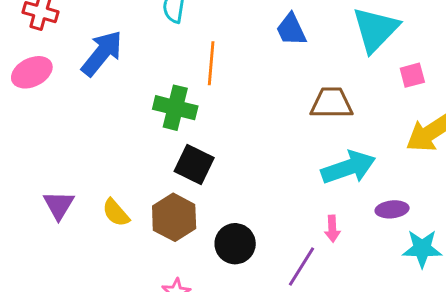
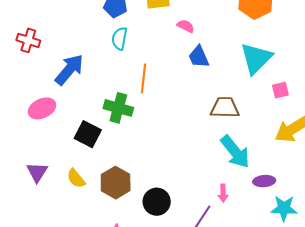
pink ellipse: (32, 72) -> (42, 108), moved
black square: (194, 165) -> (88, 134), moved
cyan arrow: (348, 167) -> (235, 152), turned 69

